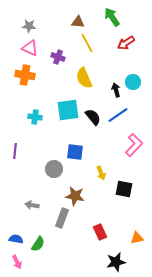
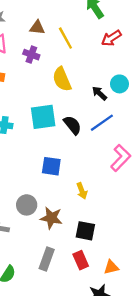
brown triangle: (78, 22) -> (37, 28), moved
black arrow: (116, 90) -> (100, 93), turned -32
gray circle: (54, 169) -> (27, 205), moved
black square: (124, 189) -> (85, 231), moved
gray rectangle: (62, 218) -> (47, 259), moved
orange triangle: (137, 238) -> (111, 267), moved

